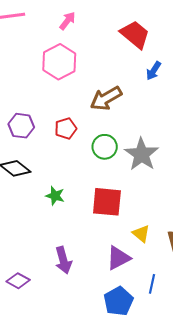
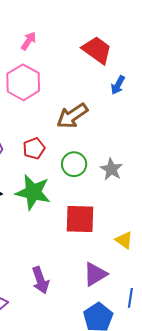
gray star: (142, 154) -> (111, 169), size x0.7
green star: (55, 196) -> (33, 192), moved, size x1.8
yellow triangle: (141, 234) -> (124, 240), moved

